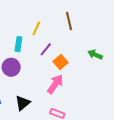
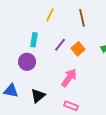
yellow line: (36, 28) -> (50, 15), moved
orange square: (60, 62) -> (78, 49), moved

